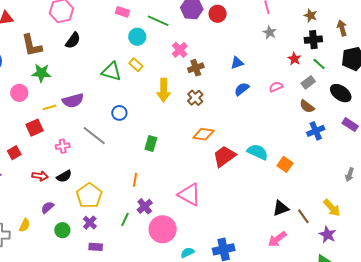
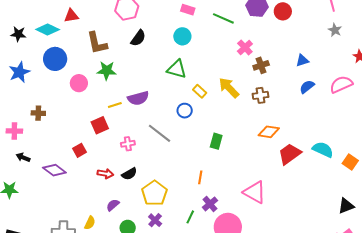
cyan circle: (137, 37) -> (182, 36), moved
yellow rectangle: (136, 65) -> (200, 91), moved
pink semicircle: (276, 87) -> (341, 84), size x1.6
yellow arrow: (164, 90) -> (229, 88), turned 135
pink circle: (19, 93) -> (79, 83), moved
brown cross: (195, 98) -> (261, 95), turned 35

